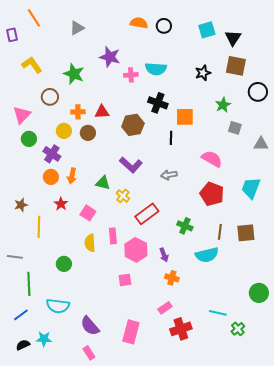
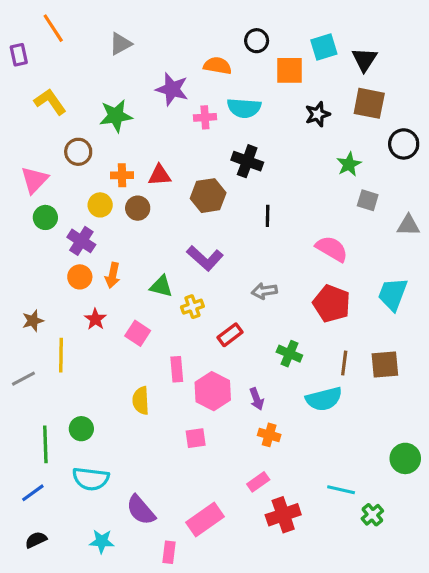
orange semicircle: (139, 23) -> (217, 66), moved
green star: (74, 74) -> (116, 116), turned -30
orange square: (185, 117) -> (289, 70), moved
gray arrow: (169, 175) -> (264, 291), moved
yellow cross: (123, 196) -> (192, 307), turned 32
red rectangle: (147, 214) -> (230, 335), size x0.7
yellow semicircle: (90, 243) -> (141, 401), moved
gray line: (15, 257) -> (23, 379), moved, turned -35
green circle: (64, 264) -> (81, 429), moved
pink rectangle: (131, 332) -> (205, 519), turned 40
cyan star: (44, 339) -> (102, 541), moved
pink rectangle: (89, 353) -> (169, 552), moved, turned 40

